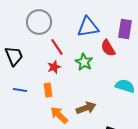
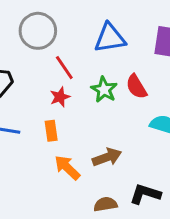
red semicircle: (108, 48) -> (136, 87), moved

